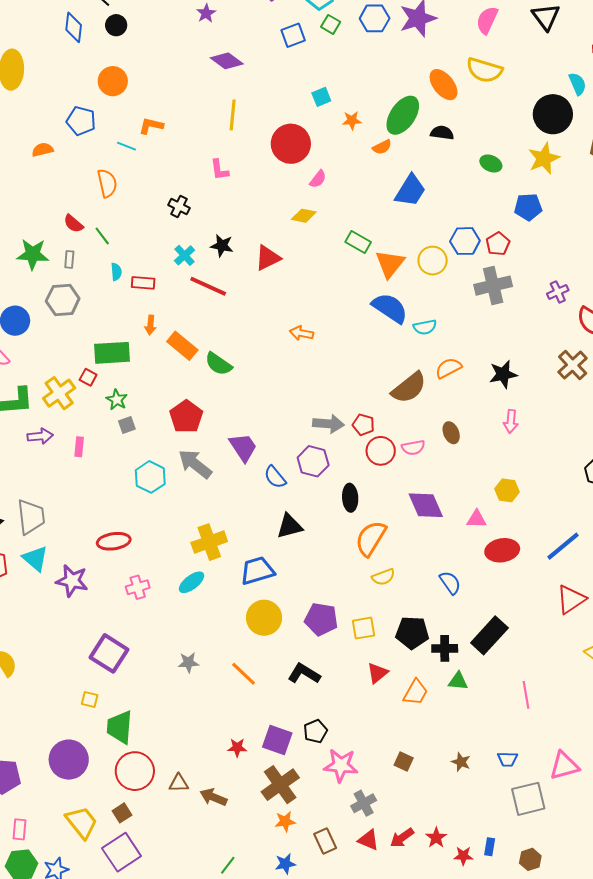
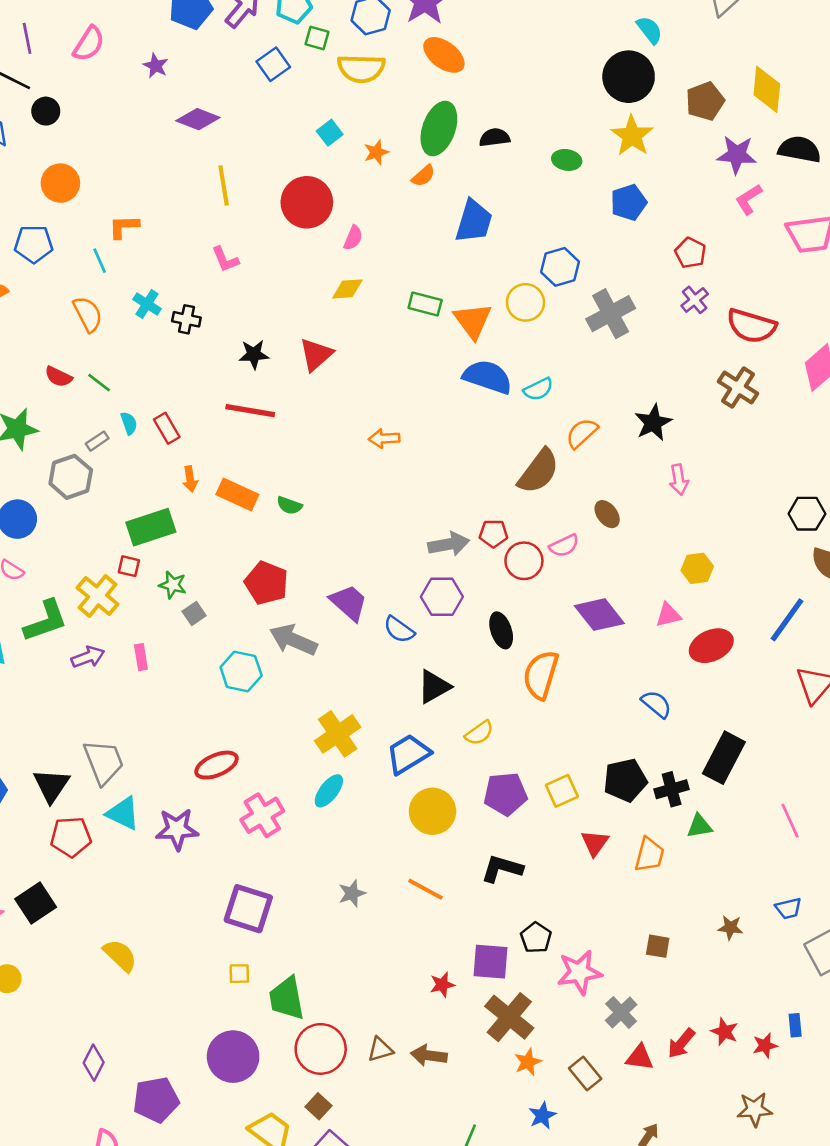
yellow semicircle: (484, 70) -> (361, 68), moved
orange ellipse: (444, 85) -> (444, 55), moved
cyan line: (127, 146) -> (100, 261), turned 60
red pentagon: (498, 244) -> (690, 253), moved
cyan cross: (185, 255) -> (147, 304), moved
gray rectangle: (69, 259) -> (97, 441), moved, turned 66
red rectangle: (143, 283) -> (167, 428), turned 70
green semicircle: (218, 364) -> (289, 505), size x0.7
yellow semicircle: (383, 577) -> (479, 733), moved
pink cross: (138, 587) -> (262, 815), size x1.4

